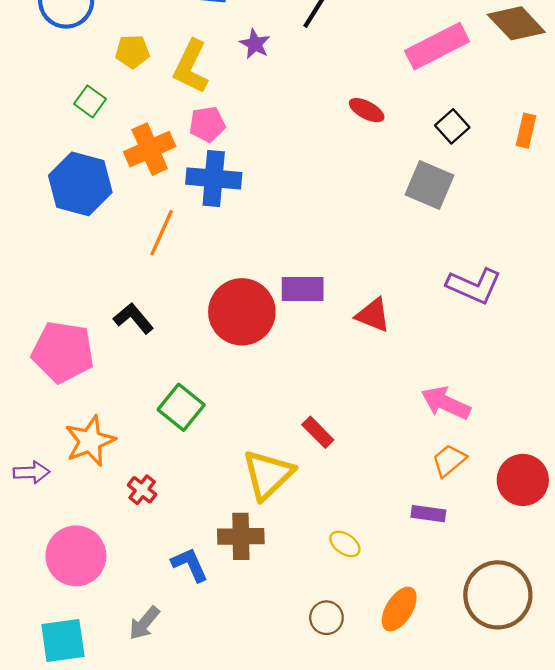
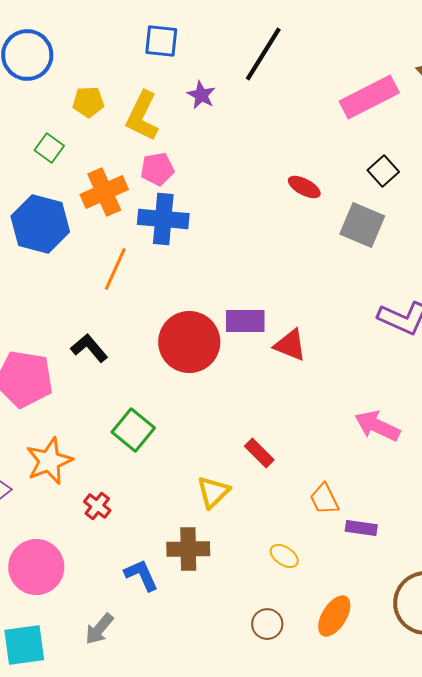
red ellipse: (367, 110) -> (304, 187), moved
red triangle: (373, 315) -> (290, 345), moved
orange trapezoid: (449, 460) -> (324, 499), moved, turned -76
yellow triangle: (268, 475) -> (213, 492), size x0.7

